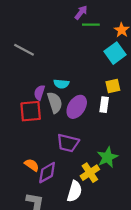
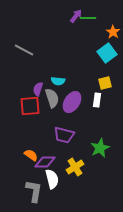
green line: (91, 25) -> (88, 18), moved
purple diamond: (47, 173) -> (45, 162), turned 30
yellow cross: (90, 173) -> (75, 167), moved
white semicircle: (74, 191) -> (52, 179), moved, turned -30

